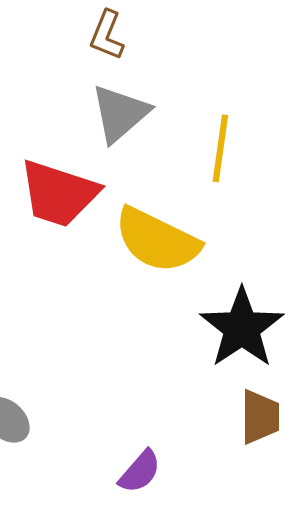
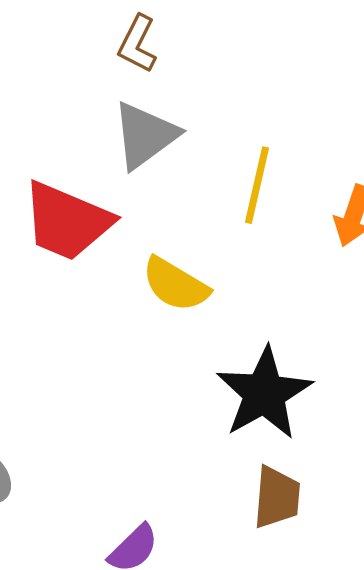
yellow semicircle: (157, 240) -> (175, 284), size x0.7

